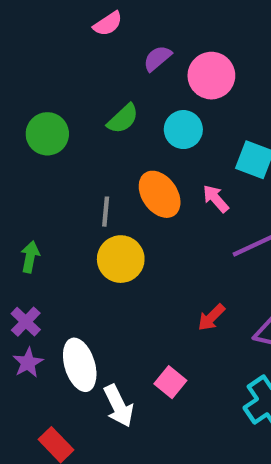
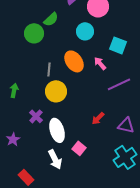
green semicircle: (123, 119) -> (51, 19), moved
green circle: (47, 134) -> (34, 33), moved
purple cross: (26, 322) -> (36, 116), moved
white ellipse: (80, 365) -> (57, 130), moved

